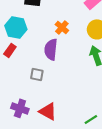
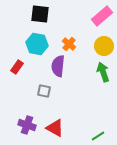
cyan hexagon: (16, 27) -> (37, 44), moved

